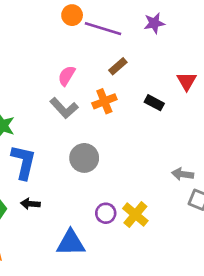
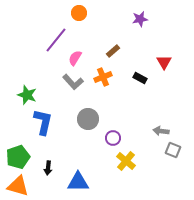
purple line: (103, 29) -> (56, 40), moved, turned -68
black arrow: (30, 204) -> (48, 168), moved, turned -88
purple circle: (106, 213) -> (113, 138), moved

